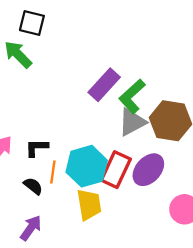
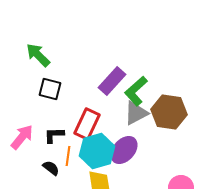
black square: (32, 23) -> (50, 89), moved
red rectangle: (116, 170) -> (87, 124), moved
purple ellipse: (148, 170) -> (124, 150), moved

